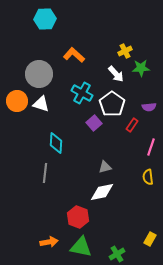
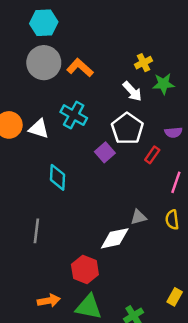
gray circle: (39, 74) -> (44, 63), moved
cyan cross: (82, 93) -> (74, 115), moved
gray triangle: (105, 167) -> (138, 217), moved
gray line: (45, 173) -> (36, 231), moved

